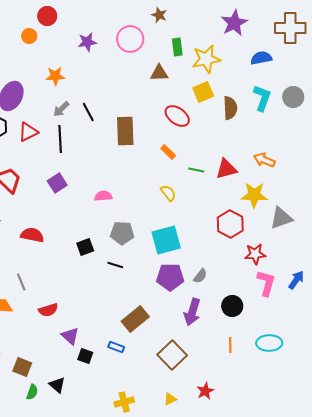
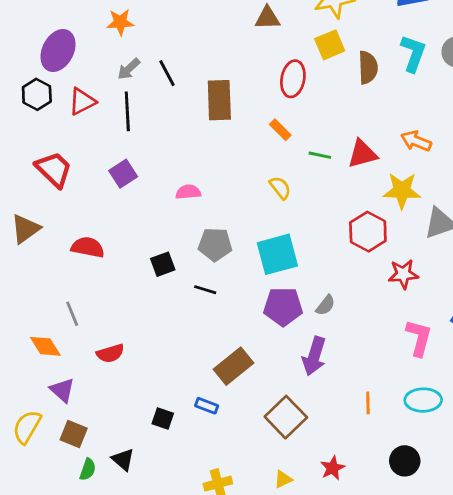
red ellipse: (177, 116) -> (293, 79), turned 65
pink L-shape: (266, 283) -> (419, 338), moved
black circle: (232, 306) -> (405, 461), moved
purple triangle: (70, 336) -> (62, 390), moved

